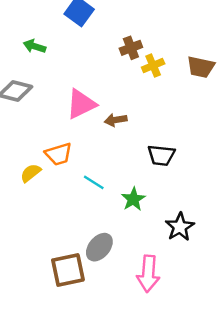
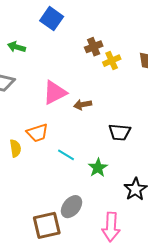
yellow semicircle: (31, 173) -> (15, 148), turned 120

